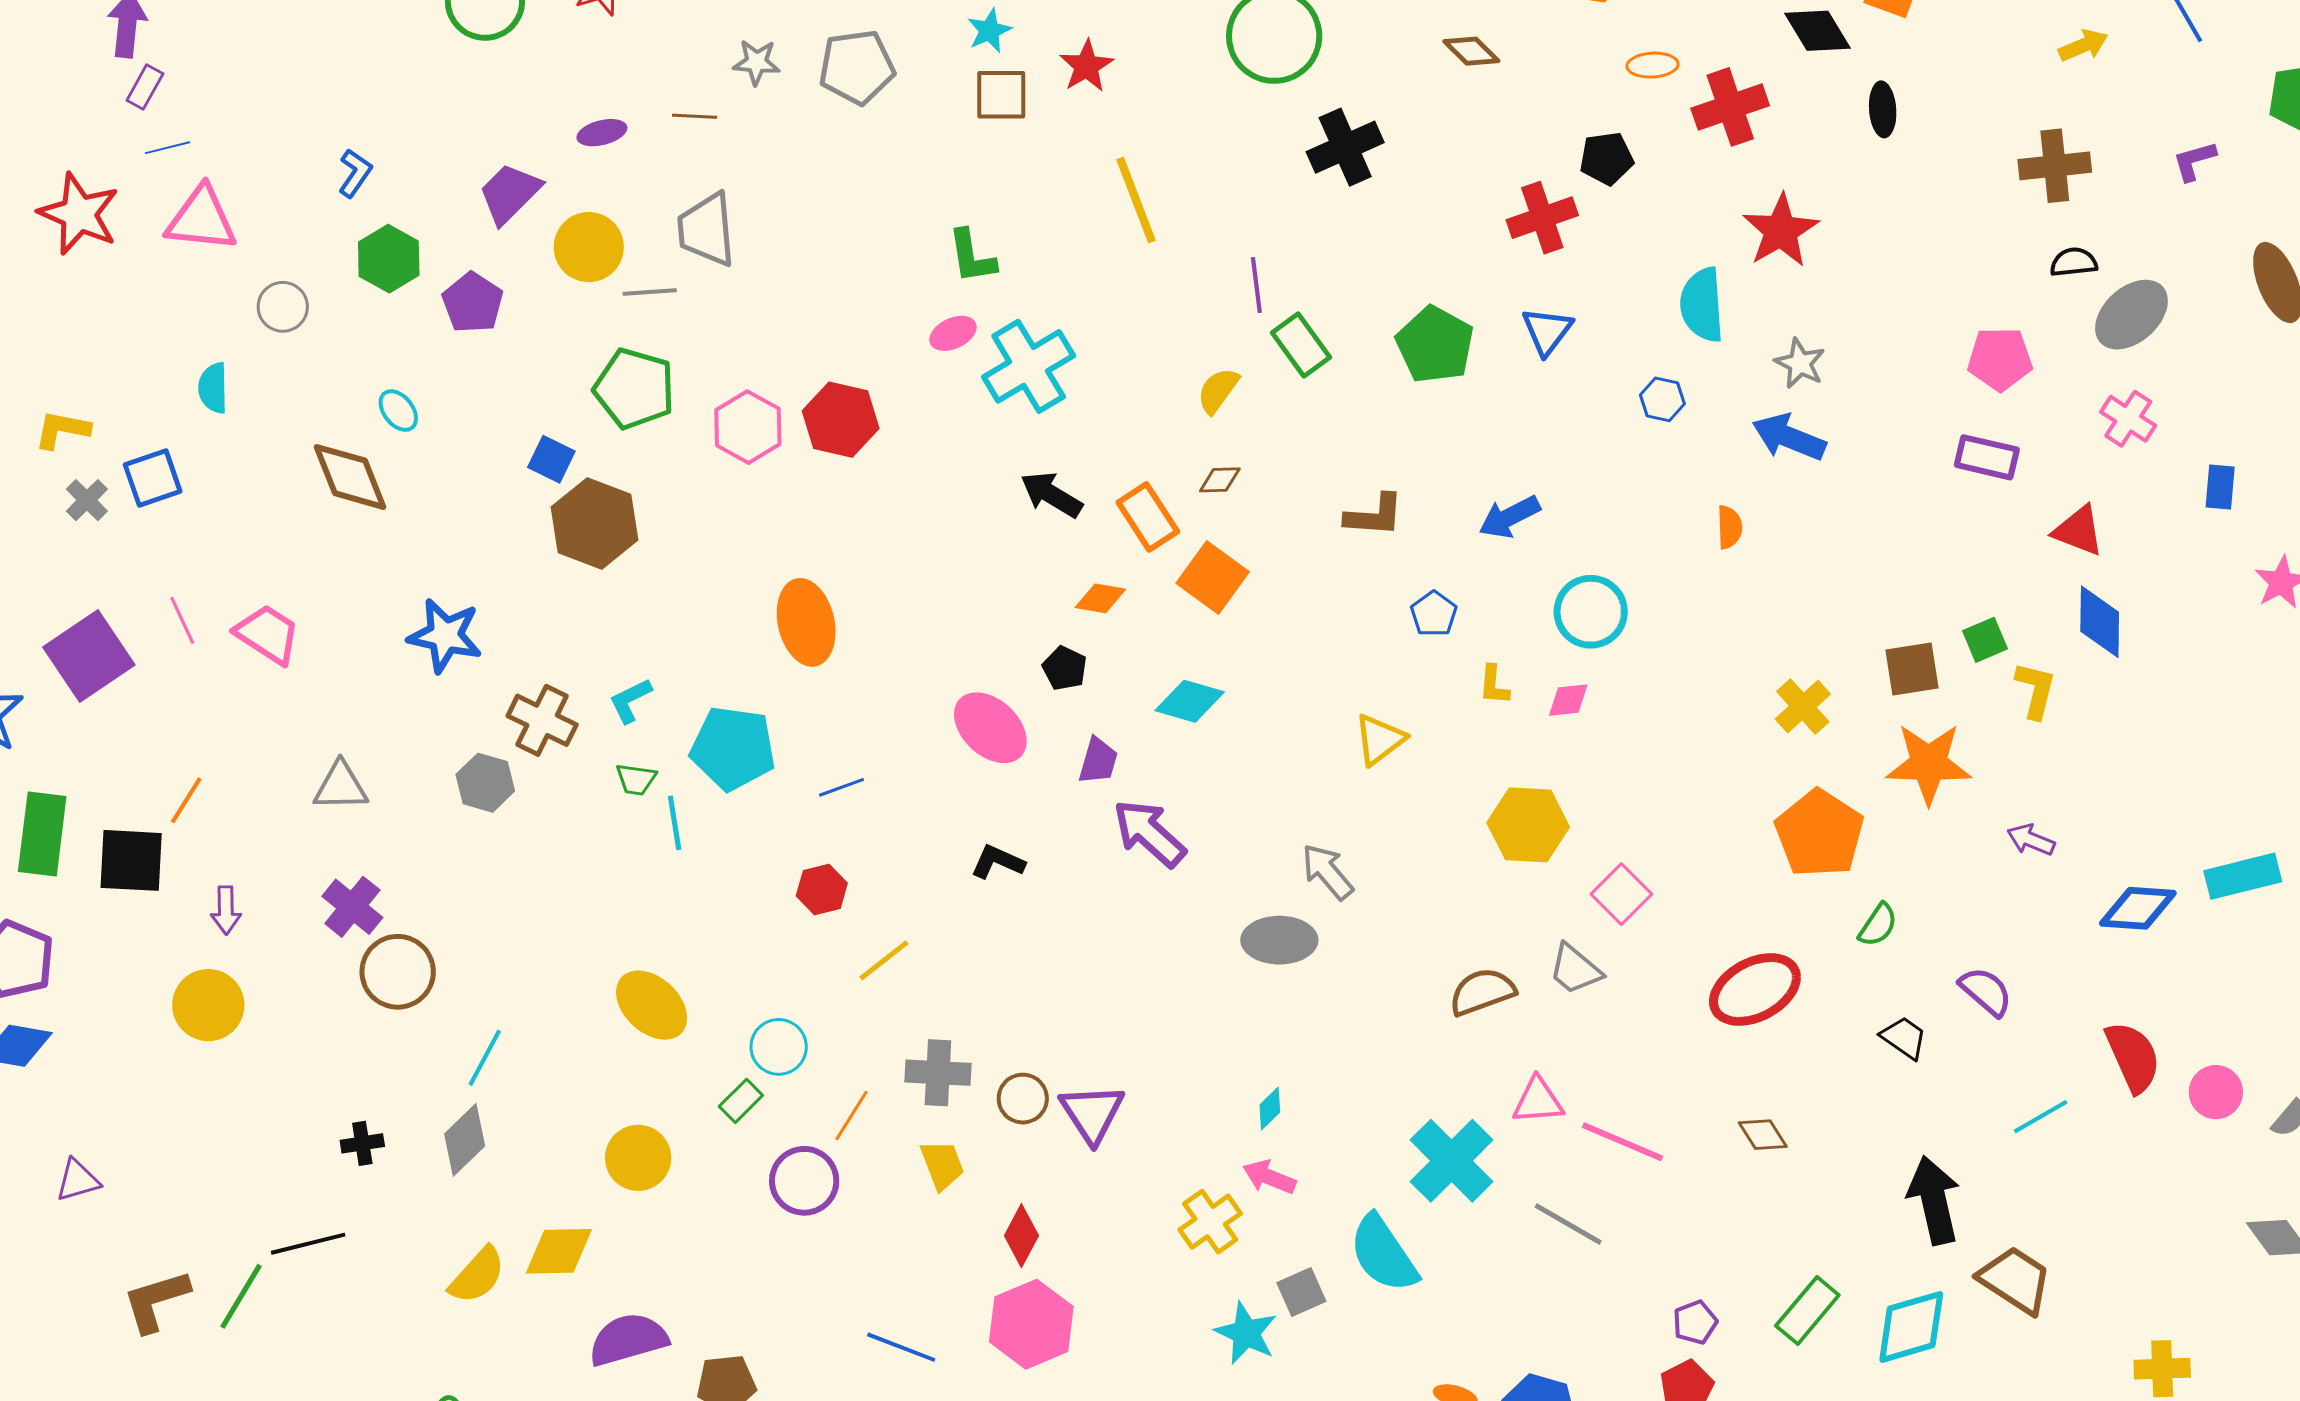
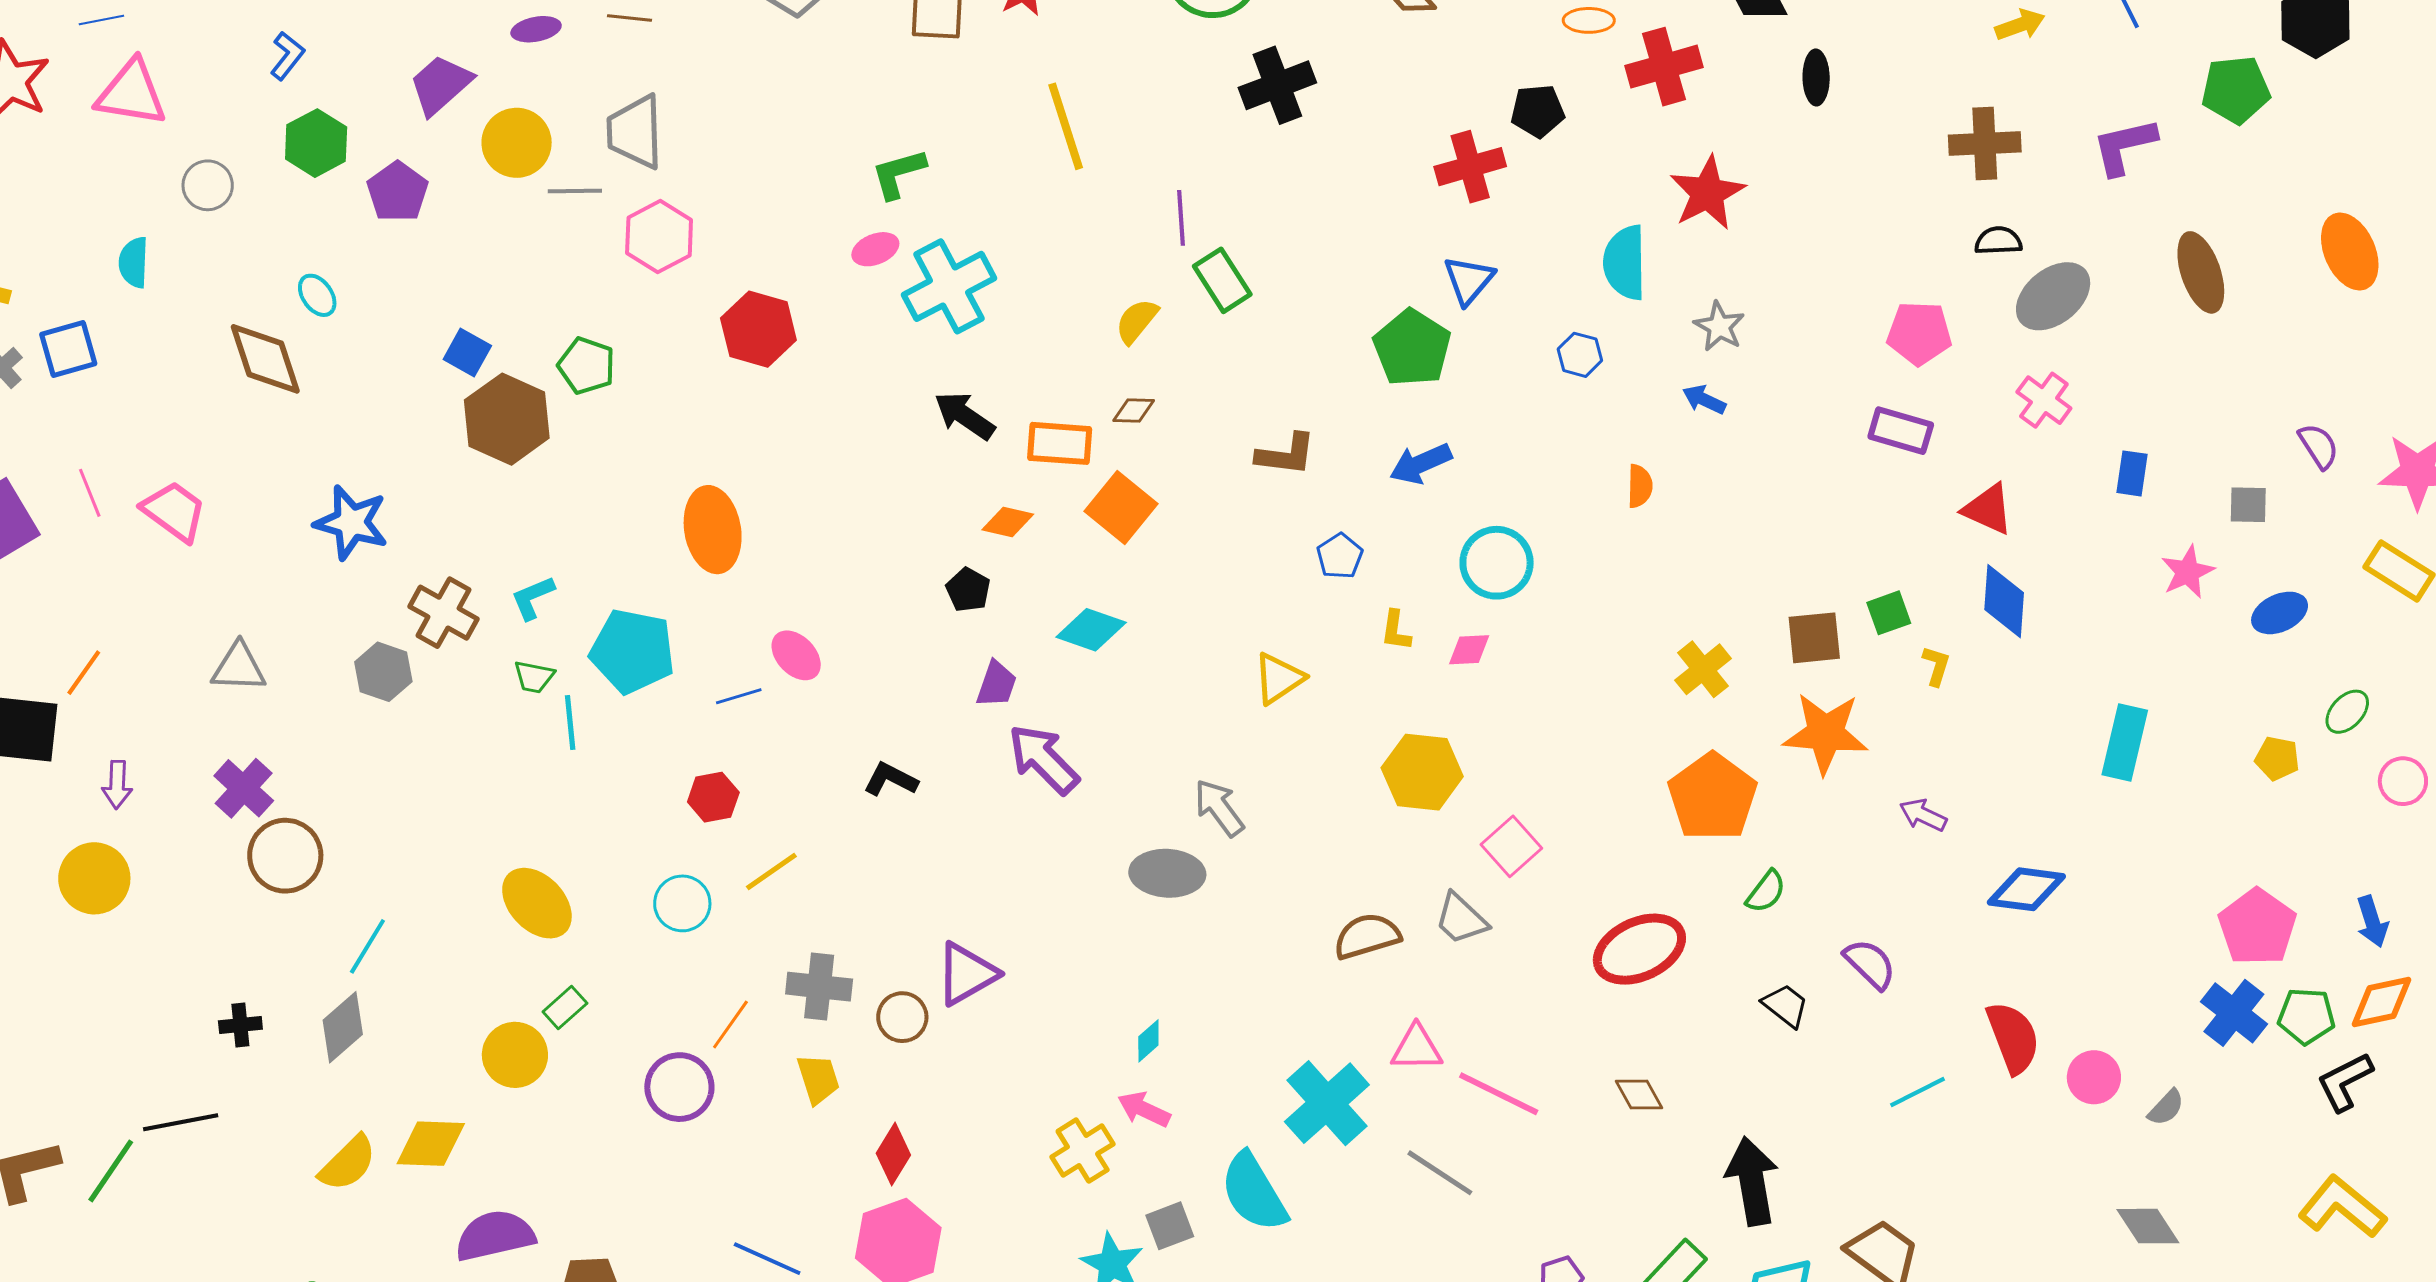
purple L-shape: (2194, 161) -> (2124, 146), size x1.5
green L-shape: (972, 256) -> (898, 174), turned 80
green pentagon: (1435, 345) -> (1412, 348), moved
green pentagon: (634, 389) -> (586, 366), moved, size x0.7
pink hexagon: (748, 427) -> (659, 237), moved
blue arrow: (1789, 437) -> (1704, 400), size x0.6
orange rectangle: (1148, 517) -> (1060, 443), turned -56
yellow L-shape: (2036, 690) -> (1936, 666), size x0.7
pink ellipse: (990, 728) -> (796, 655), moved, size x0.7
cyan rectangle: (2243, 876) -> (2125, 742), moved, turned -66
cyan circle: (779, 1047) -> (682, 903), moved
green rectangle: (741, 1101) -> (565, 1007), moved
purple triangle: (1092, 1113) -> (967, 974), moved, turned 30
black arrow: (1934, 1200) -> (1752, 1181), moved

